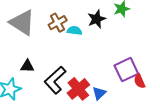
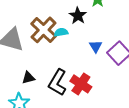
brown cross: (58, 23) -> (44, 30), size x1.5
blue triangle: (99, 93) -> (96, 46), moved

